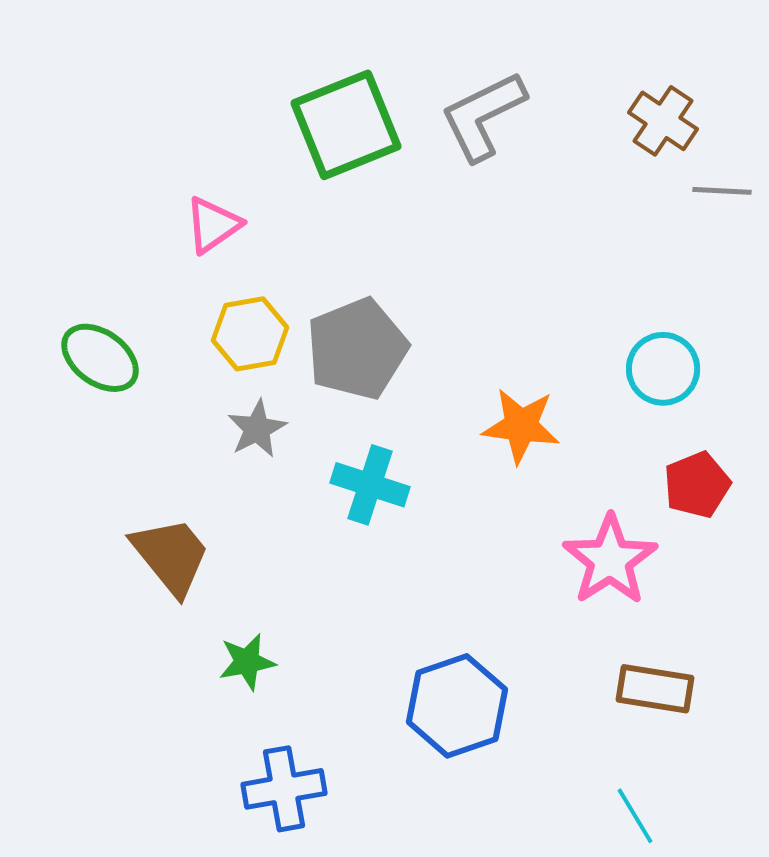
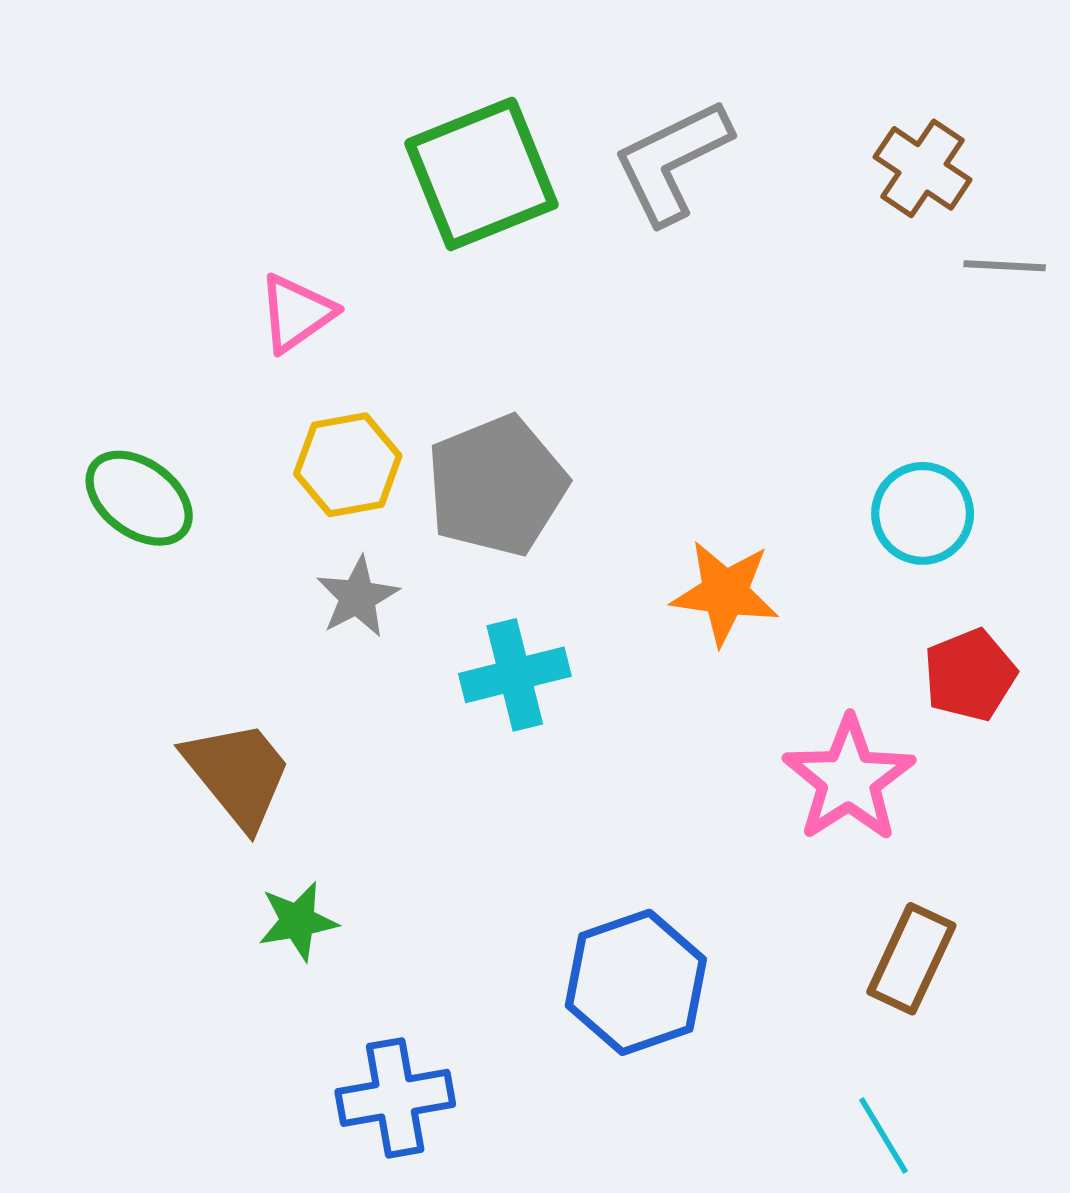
cyan cross: (370, 485) -> (515, 675), turned -32
green star: (247, 662) -> (298, 921), moved
brown rectangle: (655, 689) -> (911, 959), turned -74

